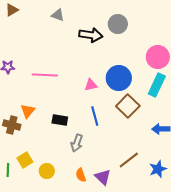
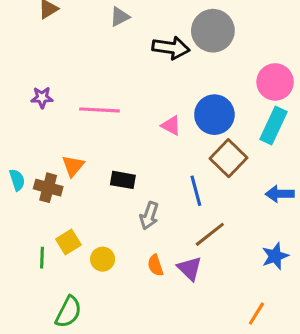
gray triangle: (58, 15) -> (120, 17), turned -48
gray circle: (118, 24) -> (213, 31), size x1.4
pink triangle: (91, 85) -> (171, 125), turned 40
blue line: (95, 116) -> (196, 191), moved
brown line: (129, 160) -> (210, 234), moved

